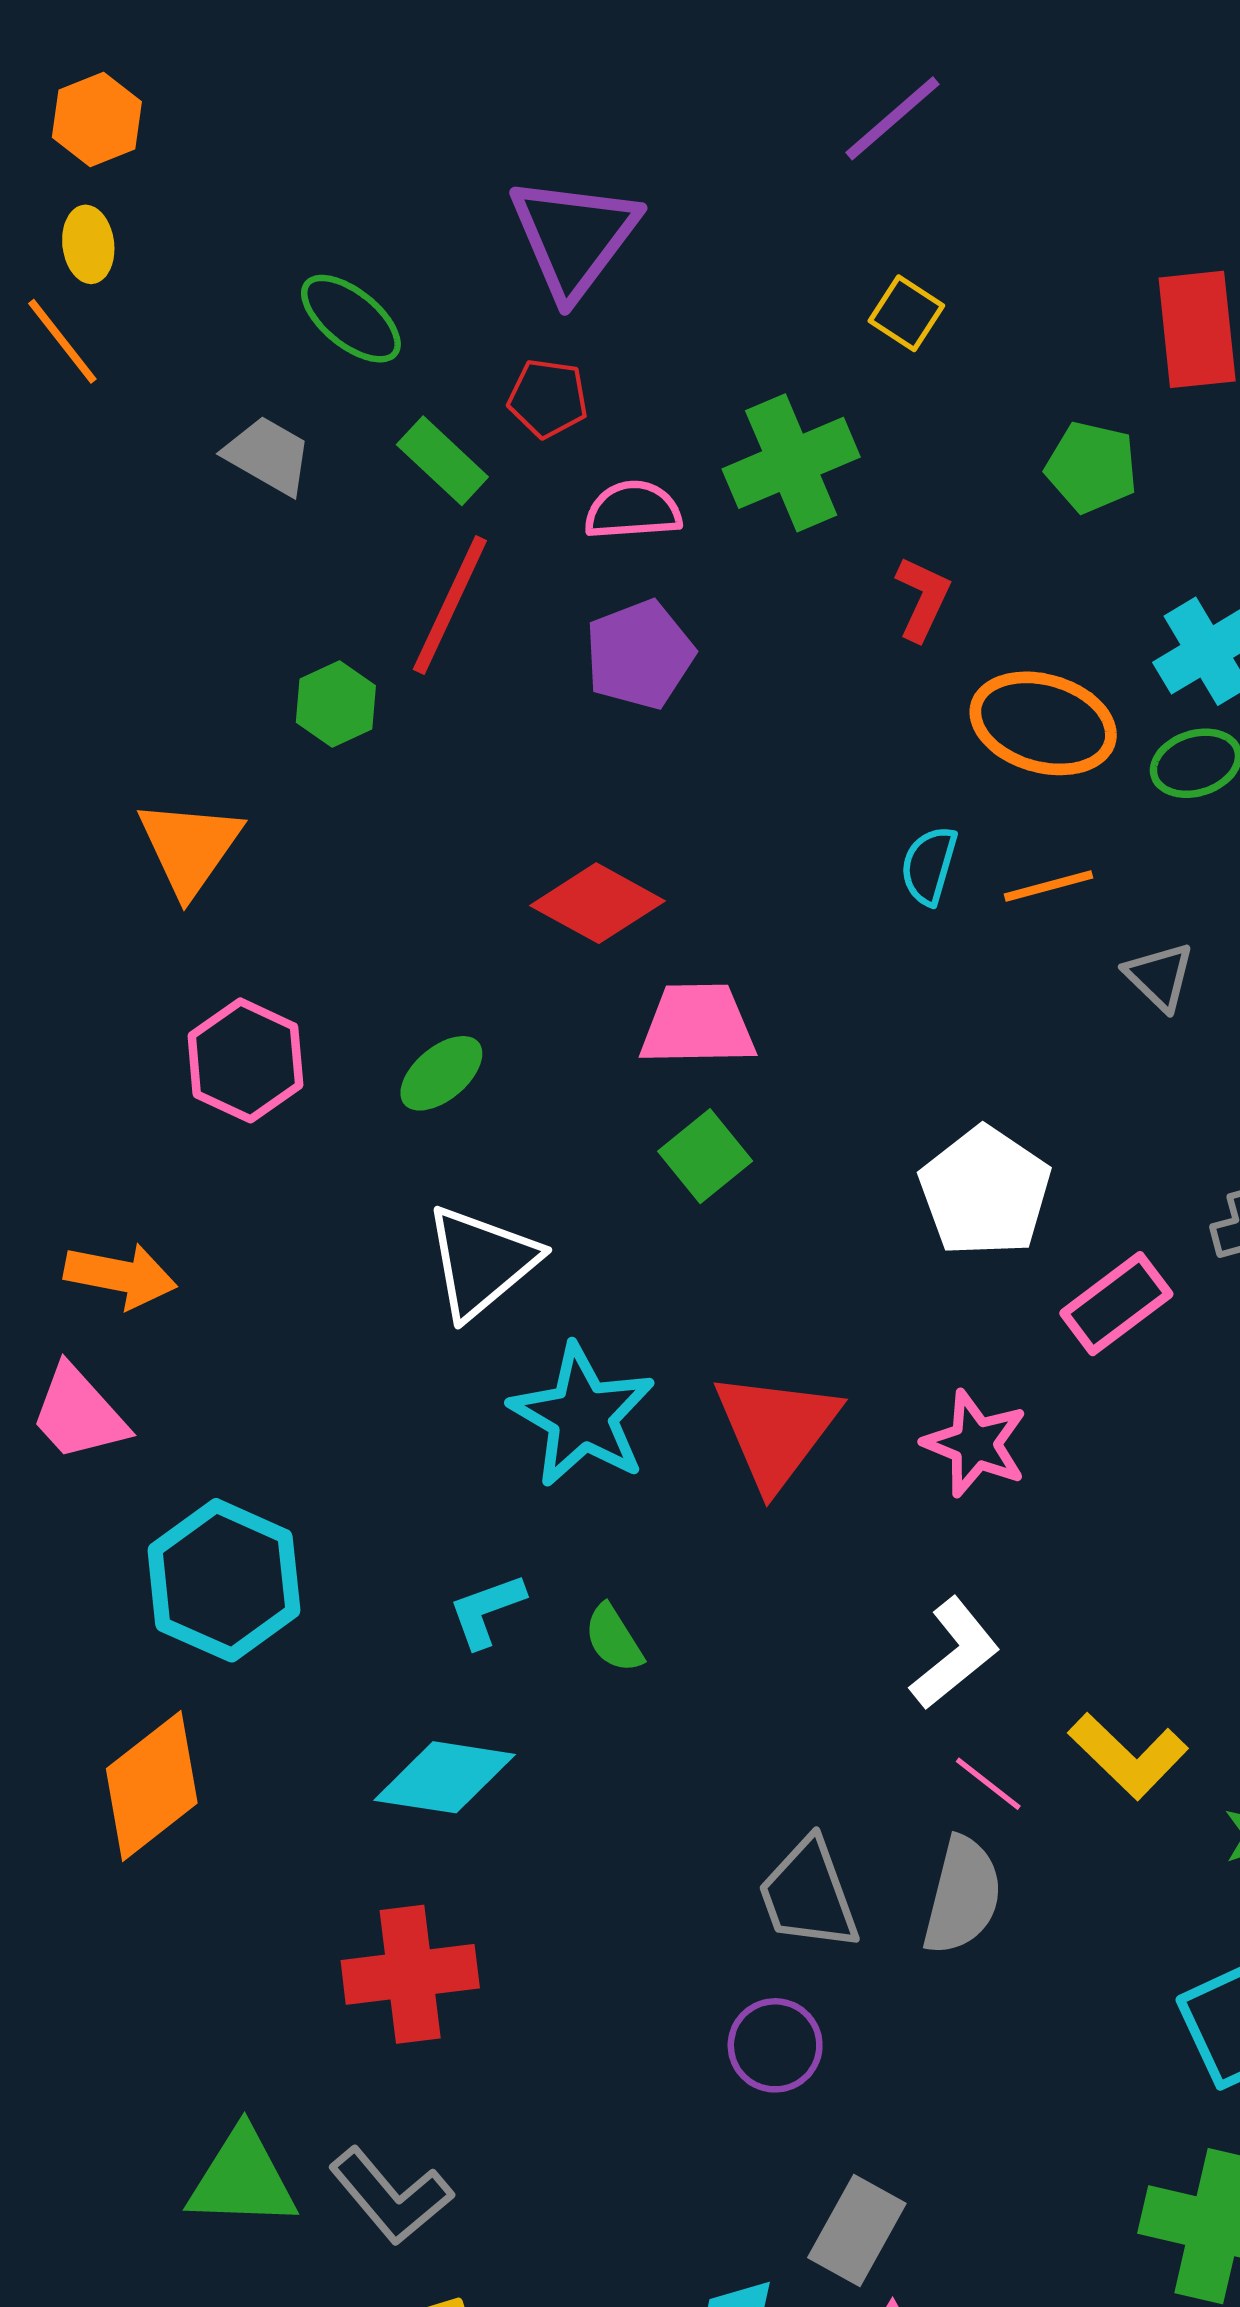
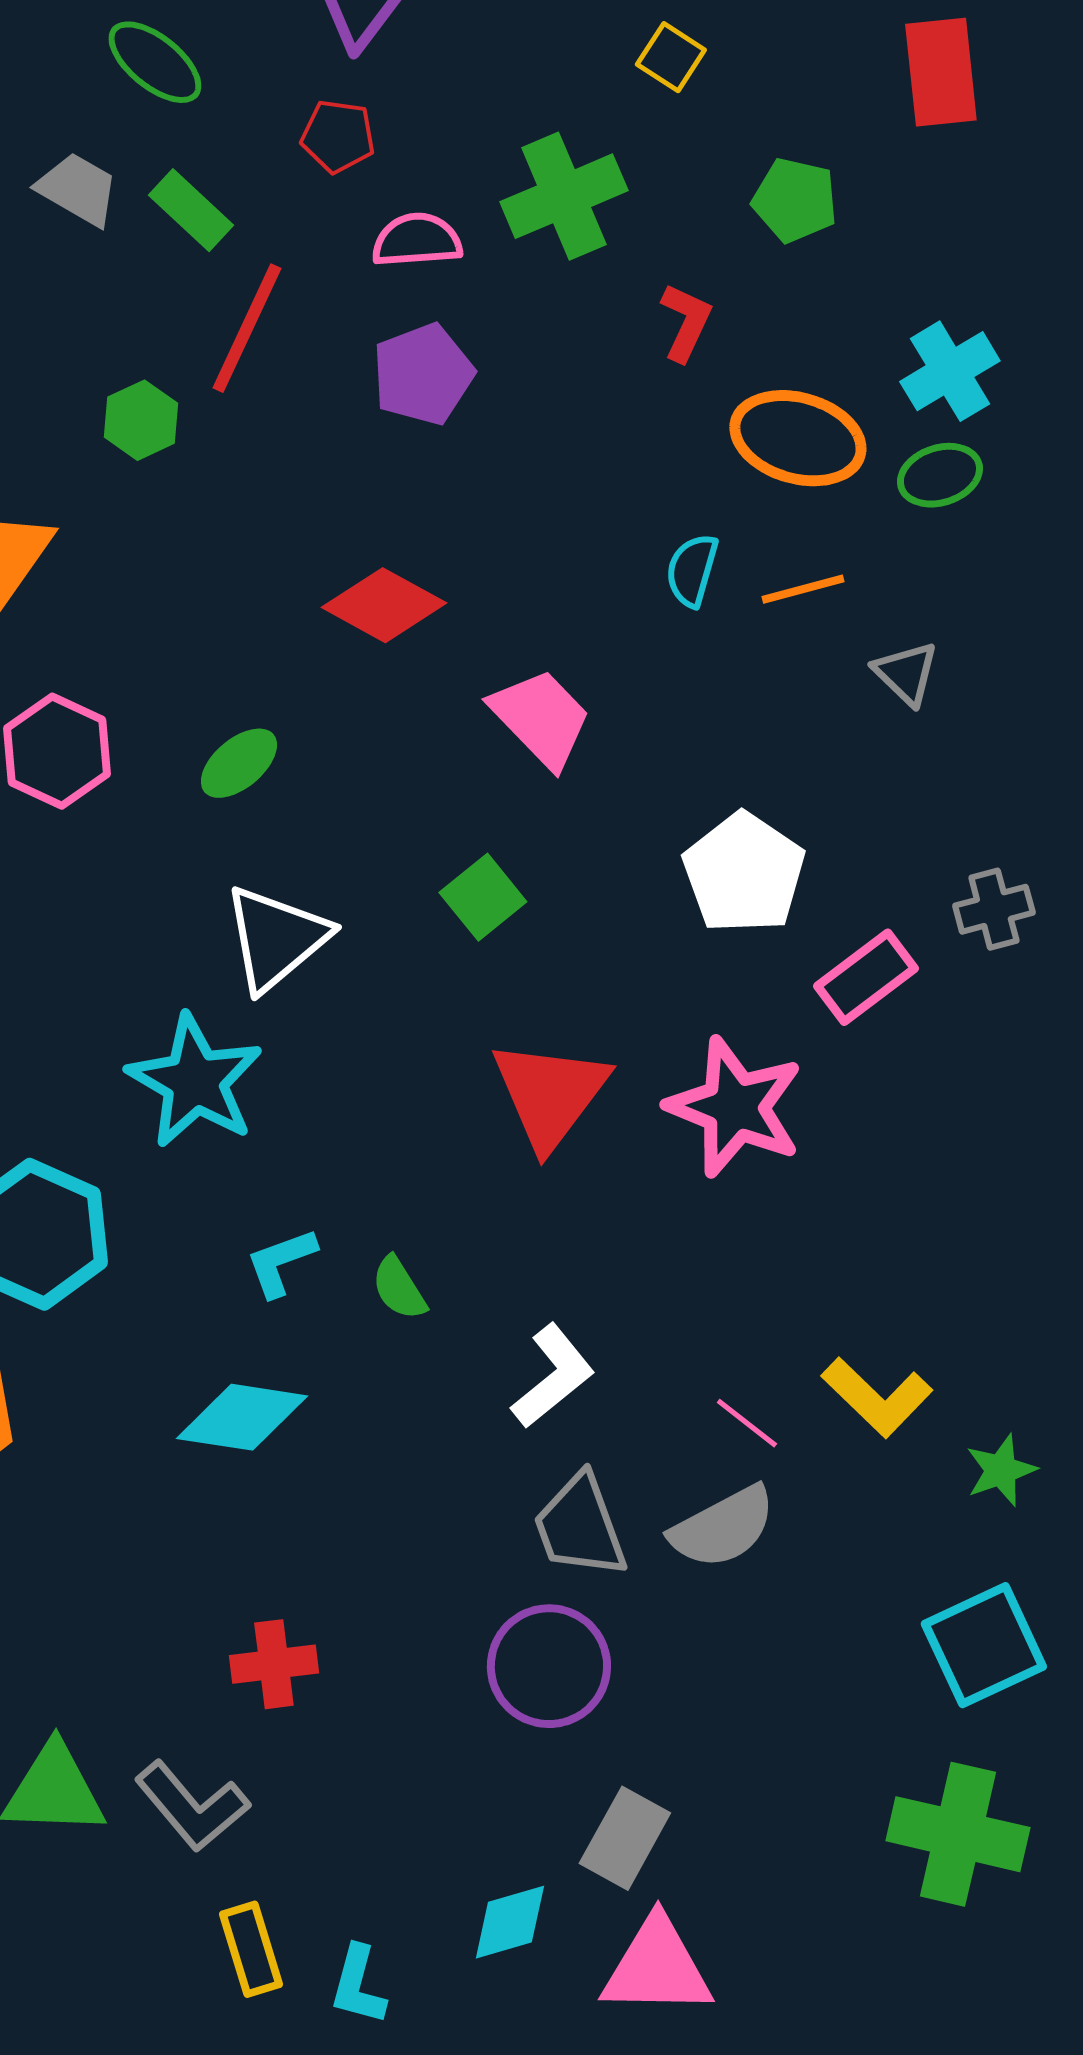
green rectangle: (442, 461) -> (191, 210), moved
green pentagon: (1092, 467) -> (795, 200), moved
pink trapezoid: (698, 1025) -> (541, 718), moved, turned 47
green square: (705, 1156) -> (483, 897), moved
cyan star: (582, 1416) -> (195, 1081), moved
pink star: (975, 1444) -> (735, 1107), size x1.4
white L-shape: (955, 1654) -> (553, 1376), moved
gray semicircle: (962, 1896) -> (723, 1527), turned 48
red cross: (410, 1974) -> (274, 1664), moved, size x0.7
purple circle: (775, 2045) -> (549, 1666), size x1.4

